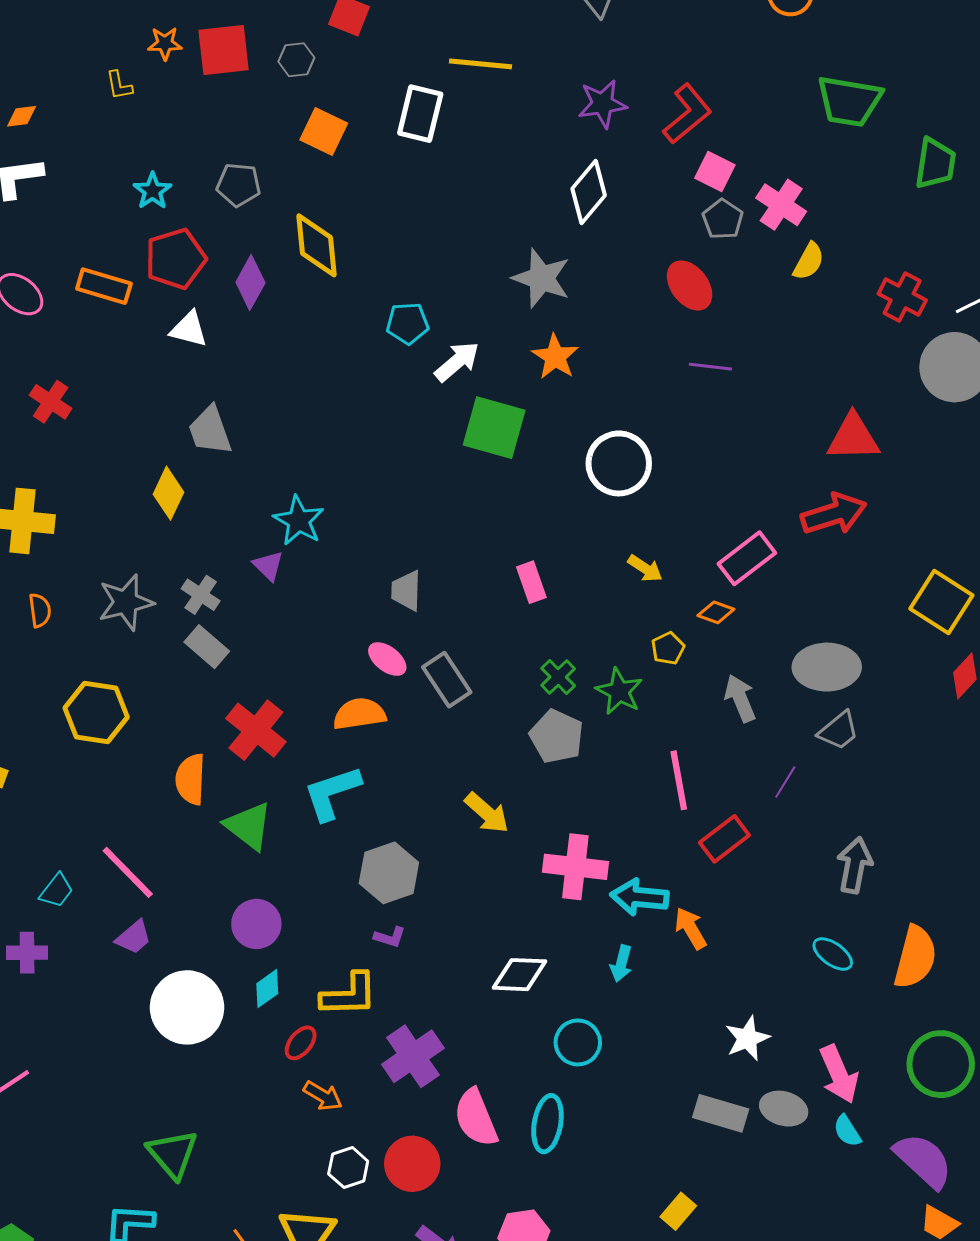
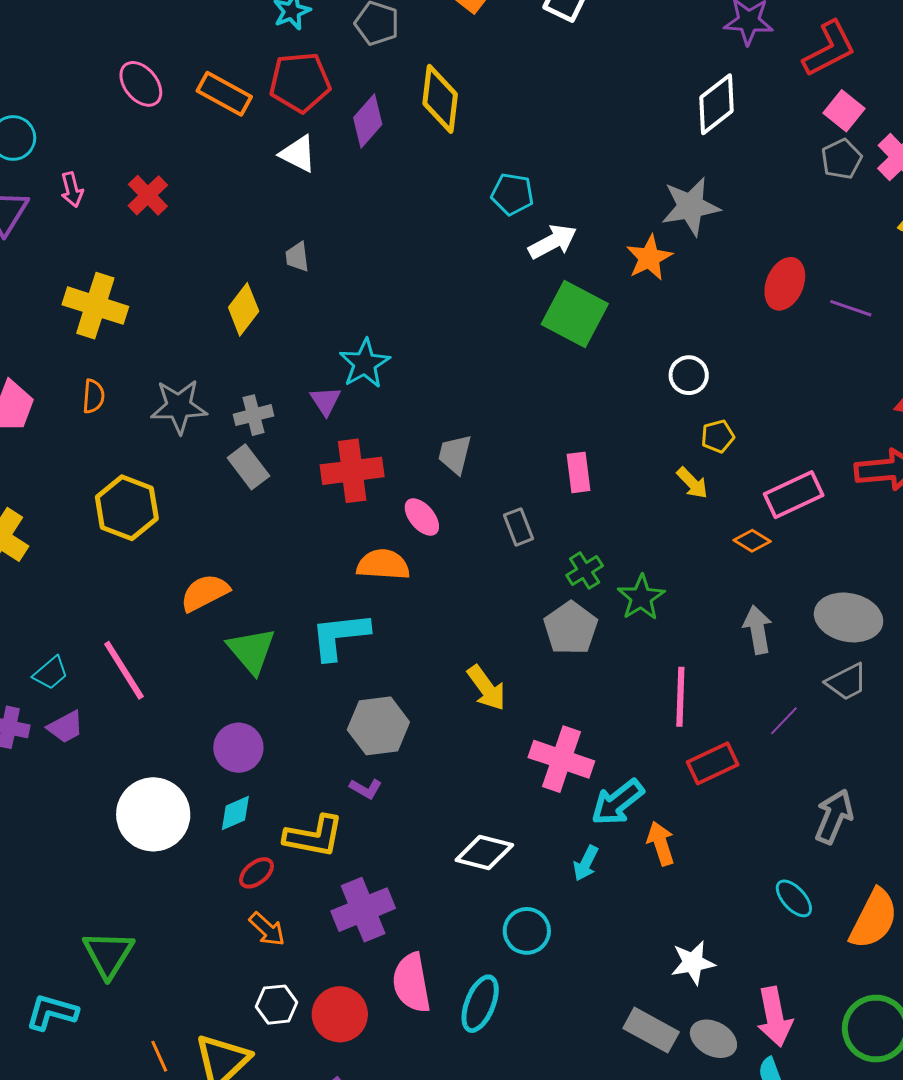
gray star: (541, 278) -> (691, 206), moved, turned 30
red ellipse: (690, 285) -> (785, 284), moved, turned 48
purple line: (710, 367) -> (851, 308), moved
gray trapezoid: (210, 430) -> (297, 257), size x0.6
white circle: (619, 463) -> (689, 375), size x0.6
gray cross: (201, 595) -> (253, 415), turned 30
yellow pentagon: (668, 648) -> (718, 436), moved
gray rectangle: (447, 680) -> (518, 527), moved, size x0.7
red cross: (256, 730) -> (352, 471), moved, turned 32
orange semicircle: (191, 779) -> (205, 593), turned 48
cyan arrow: (639, 897) -> (618, 802), turned -56
purple trapezoid: (134, 937) -> (66, 727), moved

